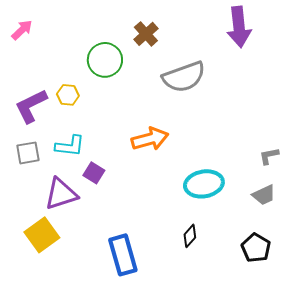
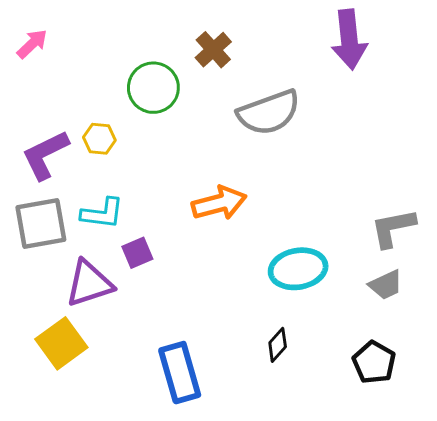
gray square: (28, 153) -> (41, 224), size x1.5
gray L-shape: (269, 156) -> (393, 228), size x1.6
purple square: (94, 173) -> (137, 253), turned 35

